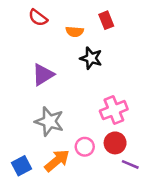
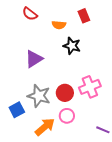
red circle: (115, 143) -> (65, 93), moved
blue square: (21, 166) -> (17, 110), moved

